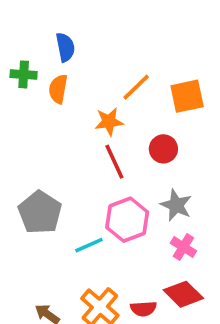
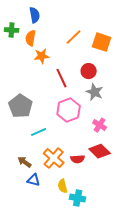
orange square: (187, 96) -> (102, 42), turned 30
orange star: (109, 122) -> (42, 56), moved
gray star: (176, 205) -> (95, 92), moved
cyan line: (89, 245) -> (39, 132), moved

